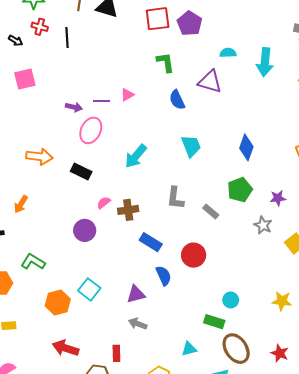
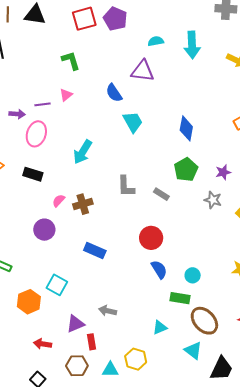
green L-shape: (165, 62) -> (71, 61), moved
cyan trapezoid: (191, 146) -> (133, 122), moved
blue rectangle: (151, 242) -> (95, 250), moved
blue semicircle: (164, 276) -> (159, 269), moved
purple triangle: (136, 294) -> (75, 324), moved
red arrow: (66, 348) -> (43, 344), size x0.7

